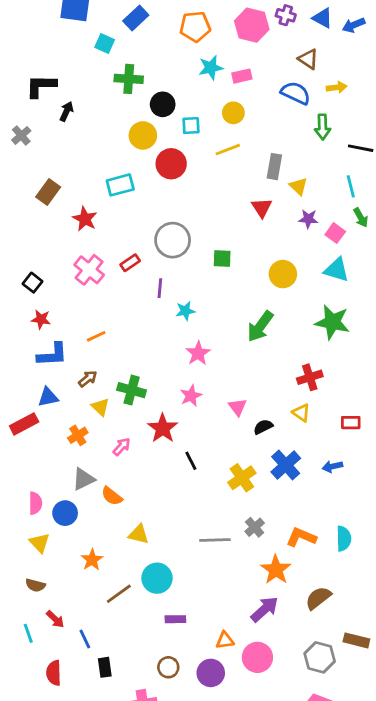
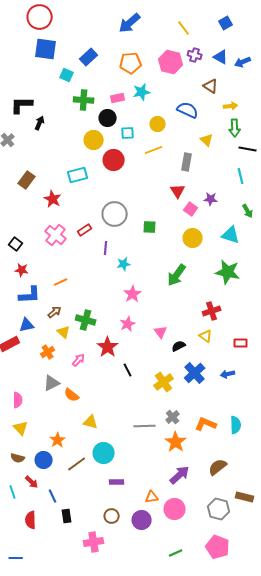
pink rectangle: (242, 76) -> (118, 98), moved
blue semicircle: (296, 93) -> (188, 110), moved
green arrow: (322, 127) -> (235, 128), moved
yellow triangle: (298, 186) -> (207, 140), moved
green arrow: (361, 217) -> (248, 211), moved
pink square: (335, 233) -> (191, 209), moved
blue circle: (65, 513) -> (44, 460), moved
orange star: (276, 570) -> (176, 442), moved

